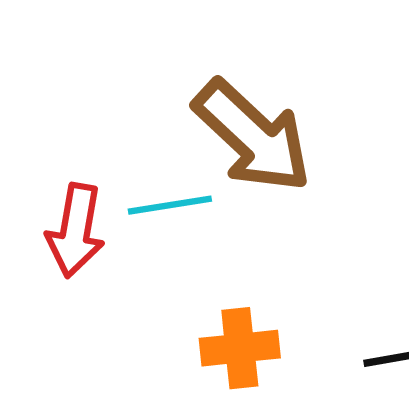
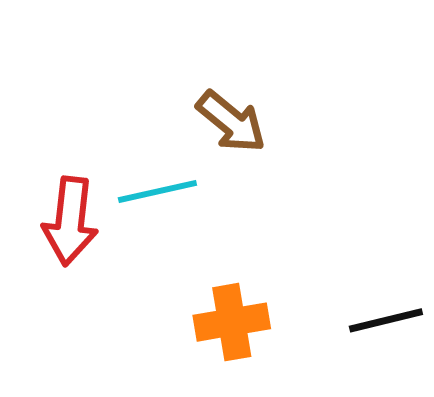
brown arrow: (253, 136) -> (231, 122), size x0.6

